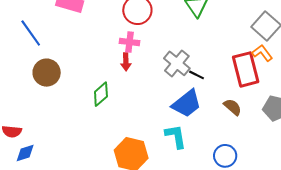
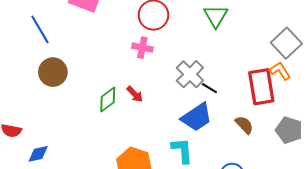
red arrow: (126, 62) -> (135, 94), moved, turned -48
blue diamond: (25, 153) -> (38, 154), moved

